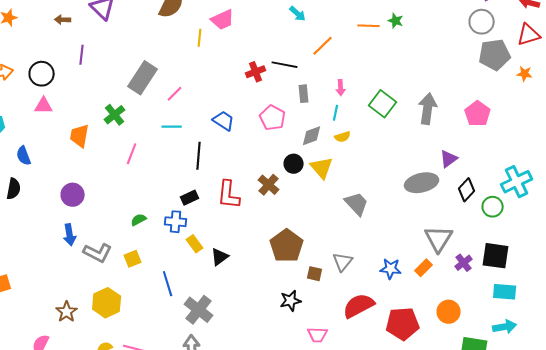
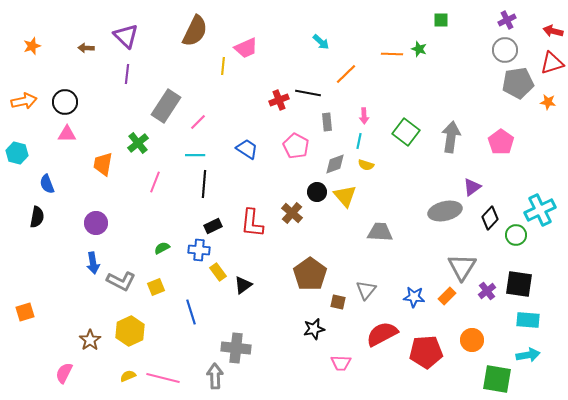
purple line: (82, 55) -> (127, 74), moved
yellow semicircle: (343, 137) -> (366, 165), turned 35
black line: (199, 156) -> (204, 184), moved
gray trapezoid: (357, 204) -> (380, 232), turned -44
gray cross: (199, 310) -> (236, 348), moved, turned -32

